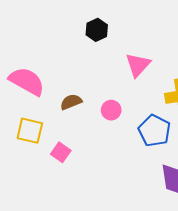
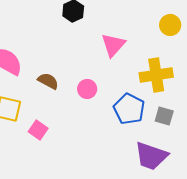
brown semicircle: (71, 102) -> (48, 81), turned 50

